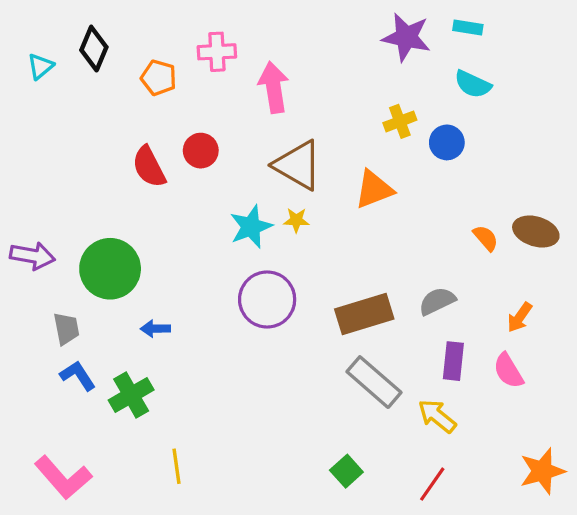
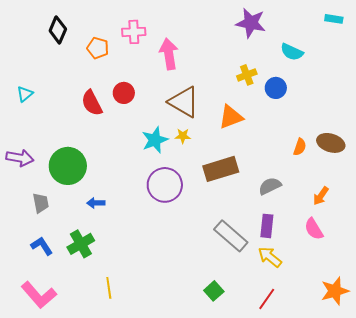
cyan rectangle: (468, 28) -> (334, 19), moved
cyan triangle: (40, 66) -> (25, 94), moved
orange semicircle: (486, 238) -> (300, 147), turned 60
brown rectangle: (364, 314) -> (221, 169), moved
purple rectangle: (453, 361) -> (267, 226), moved
blue L-shape: (78, 376) -> (42, 246), moved

